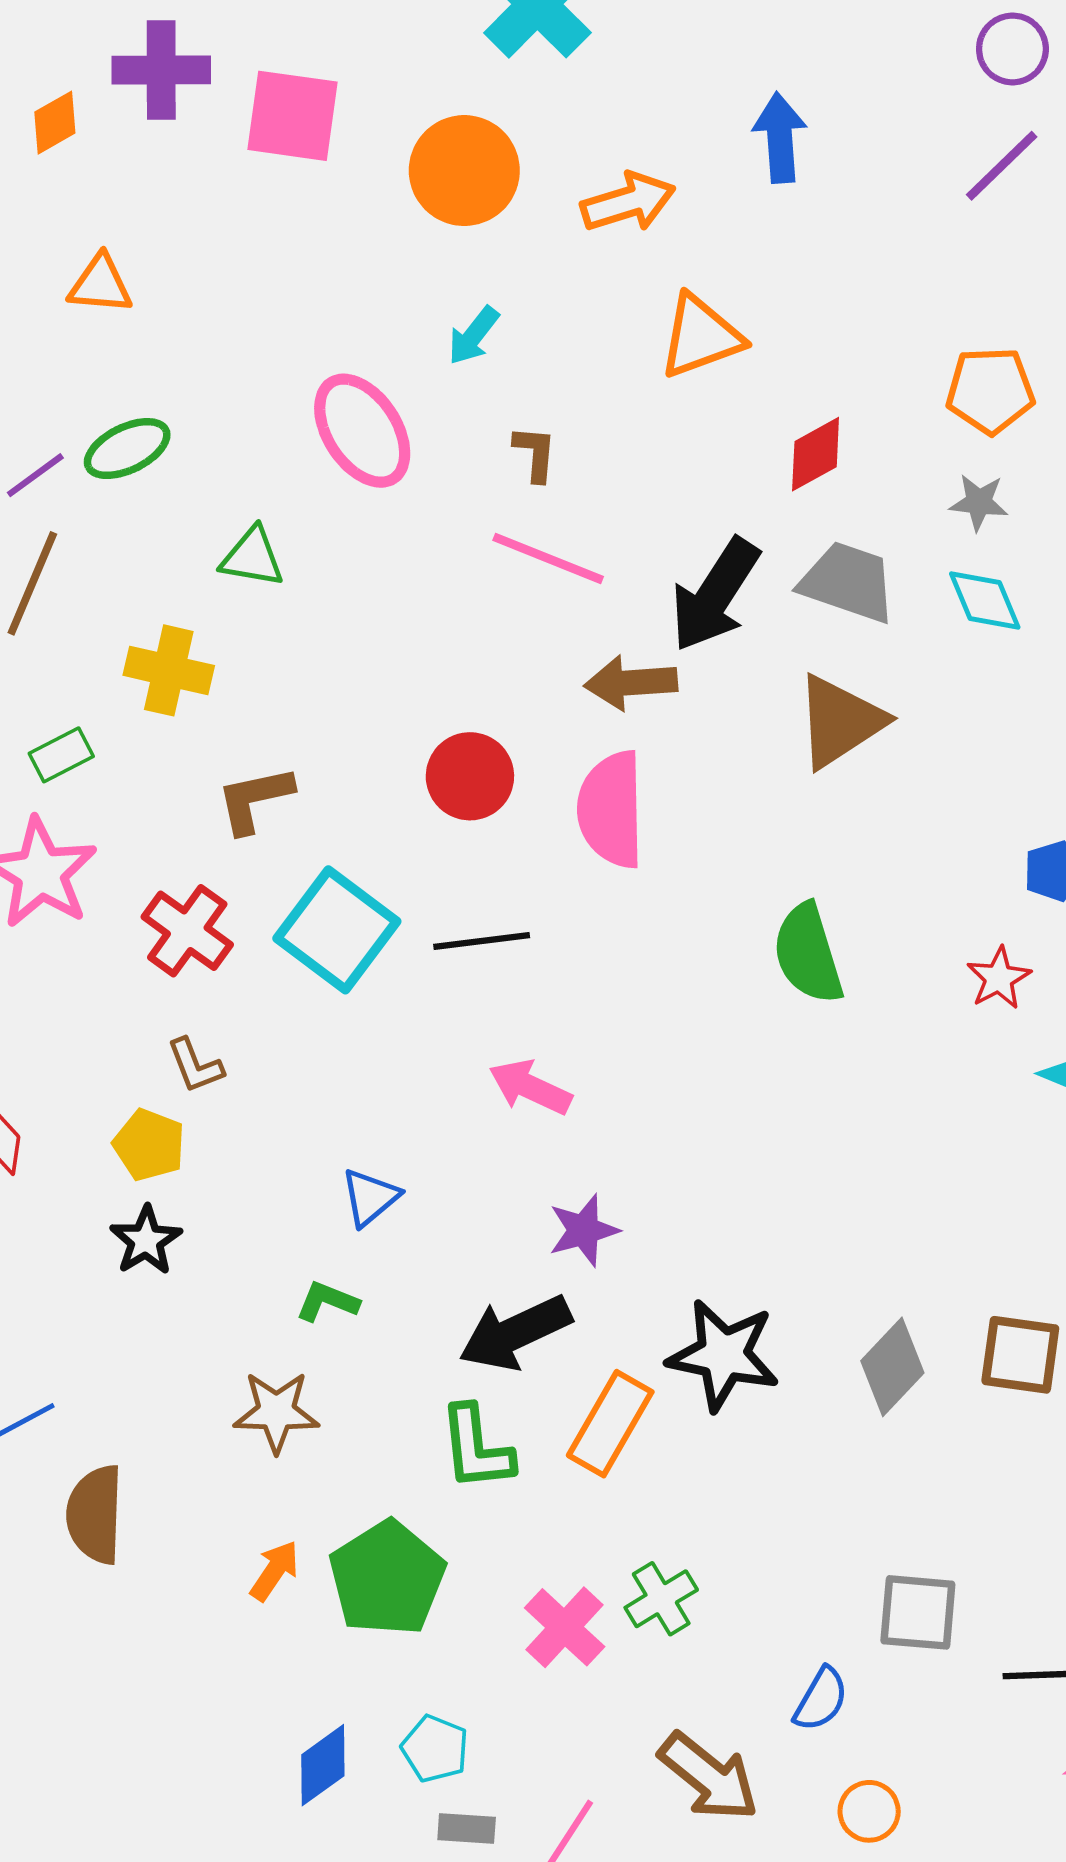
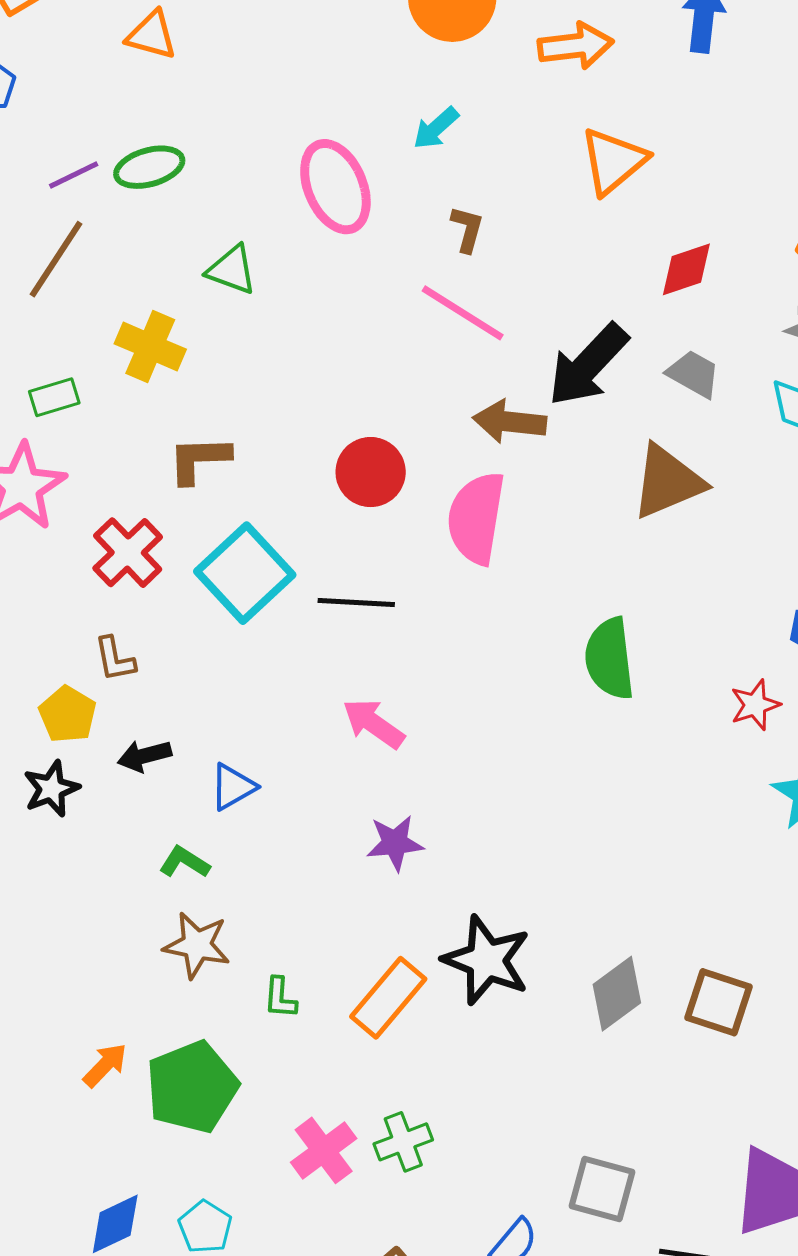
orange triangle: (701, 336) -> (613, 161), turned -30
gray trapezoid: (848, 582) -> (694, 374), size x0.7
black arrow: (515, 1333) -> (144, 756), moved, size x0.6
brown star: (276, 1412) -> (197, 945), moved
green L-shape: (476, 1448) -> (280, 998), size x0.6

